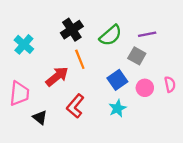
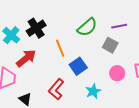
black cross: (72, 30) -> (36, 28), moved
red arrow: (57, 76) -> (26, 58), moved
blue square: (117, 80) -> (78, 66), moved

